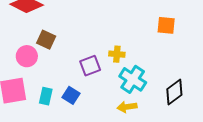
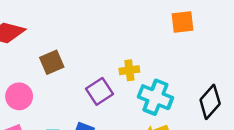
brown square: (46, 40) -> (52, 62), moved, turned -36

